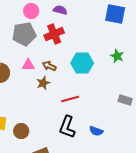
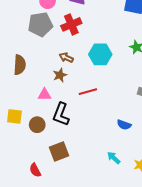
pink triangle: (28, 65) -> (44, 95), moved
black L-shape: (67, 127) -> (61, 114), moved
blue semicircle: (96, 131) -> (124, 125), moved

